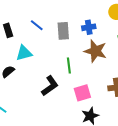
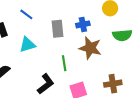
blue line: (37, 25) -> (26, 14), moved
cyan triangle: (24, 53) -> (27, 45), moved

